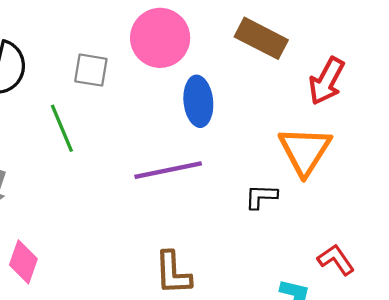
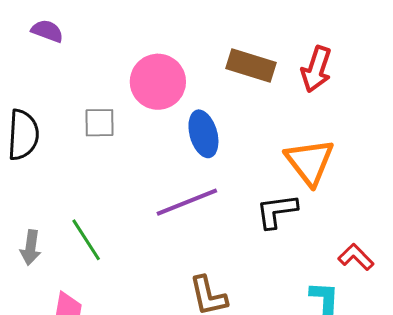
red arrow: (327, 81) -> (316, 69), moved
green line: (62, 128) -> (86, 240), moved
black L-shape: (261, 197) -> (277, 211), size x1.4

